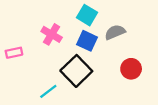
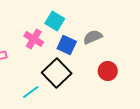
cyan square: (87, 15) -> (55, 21), moved

